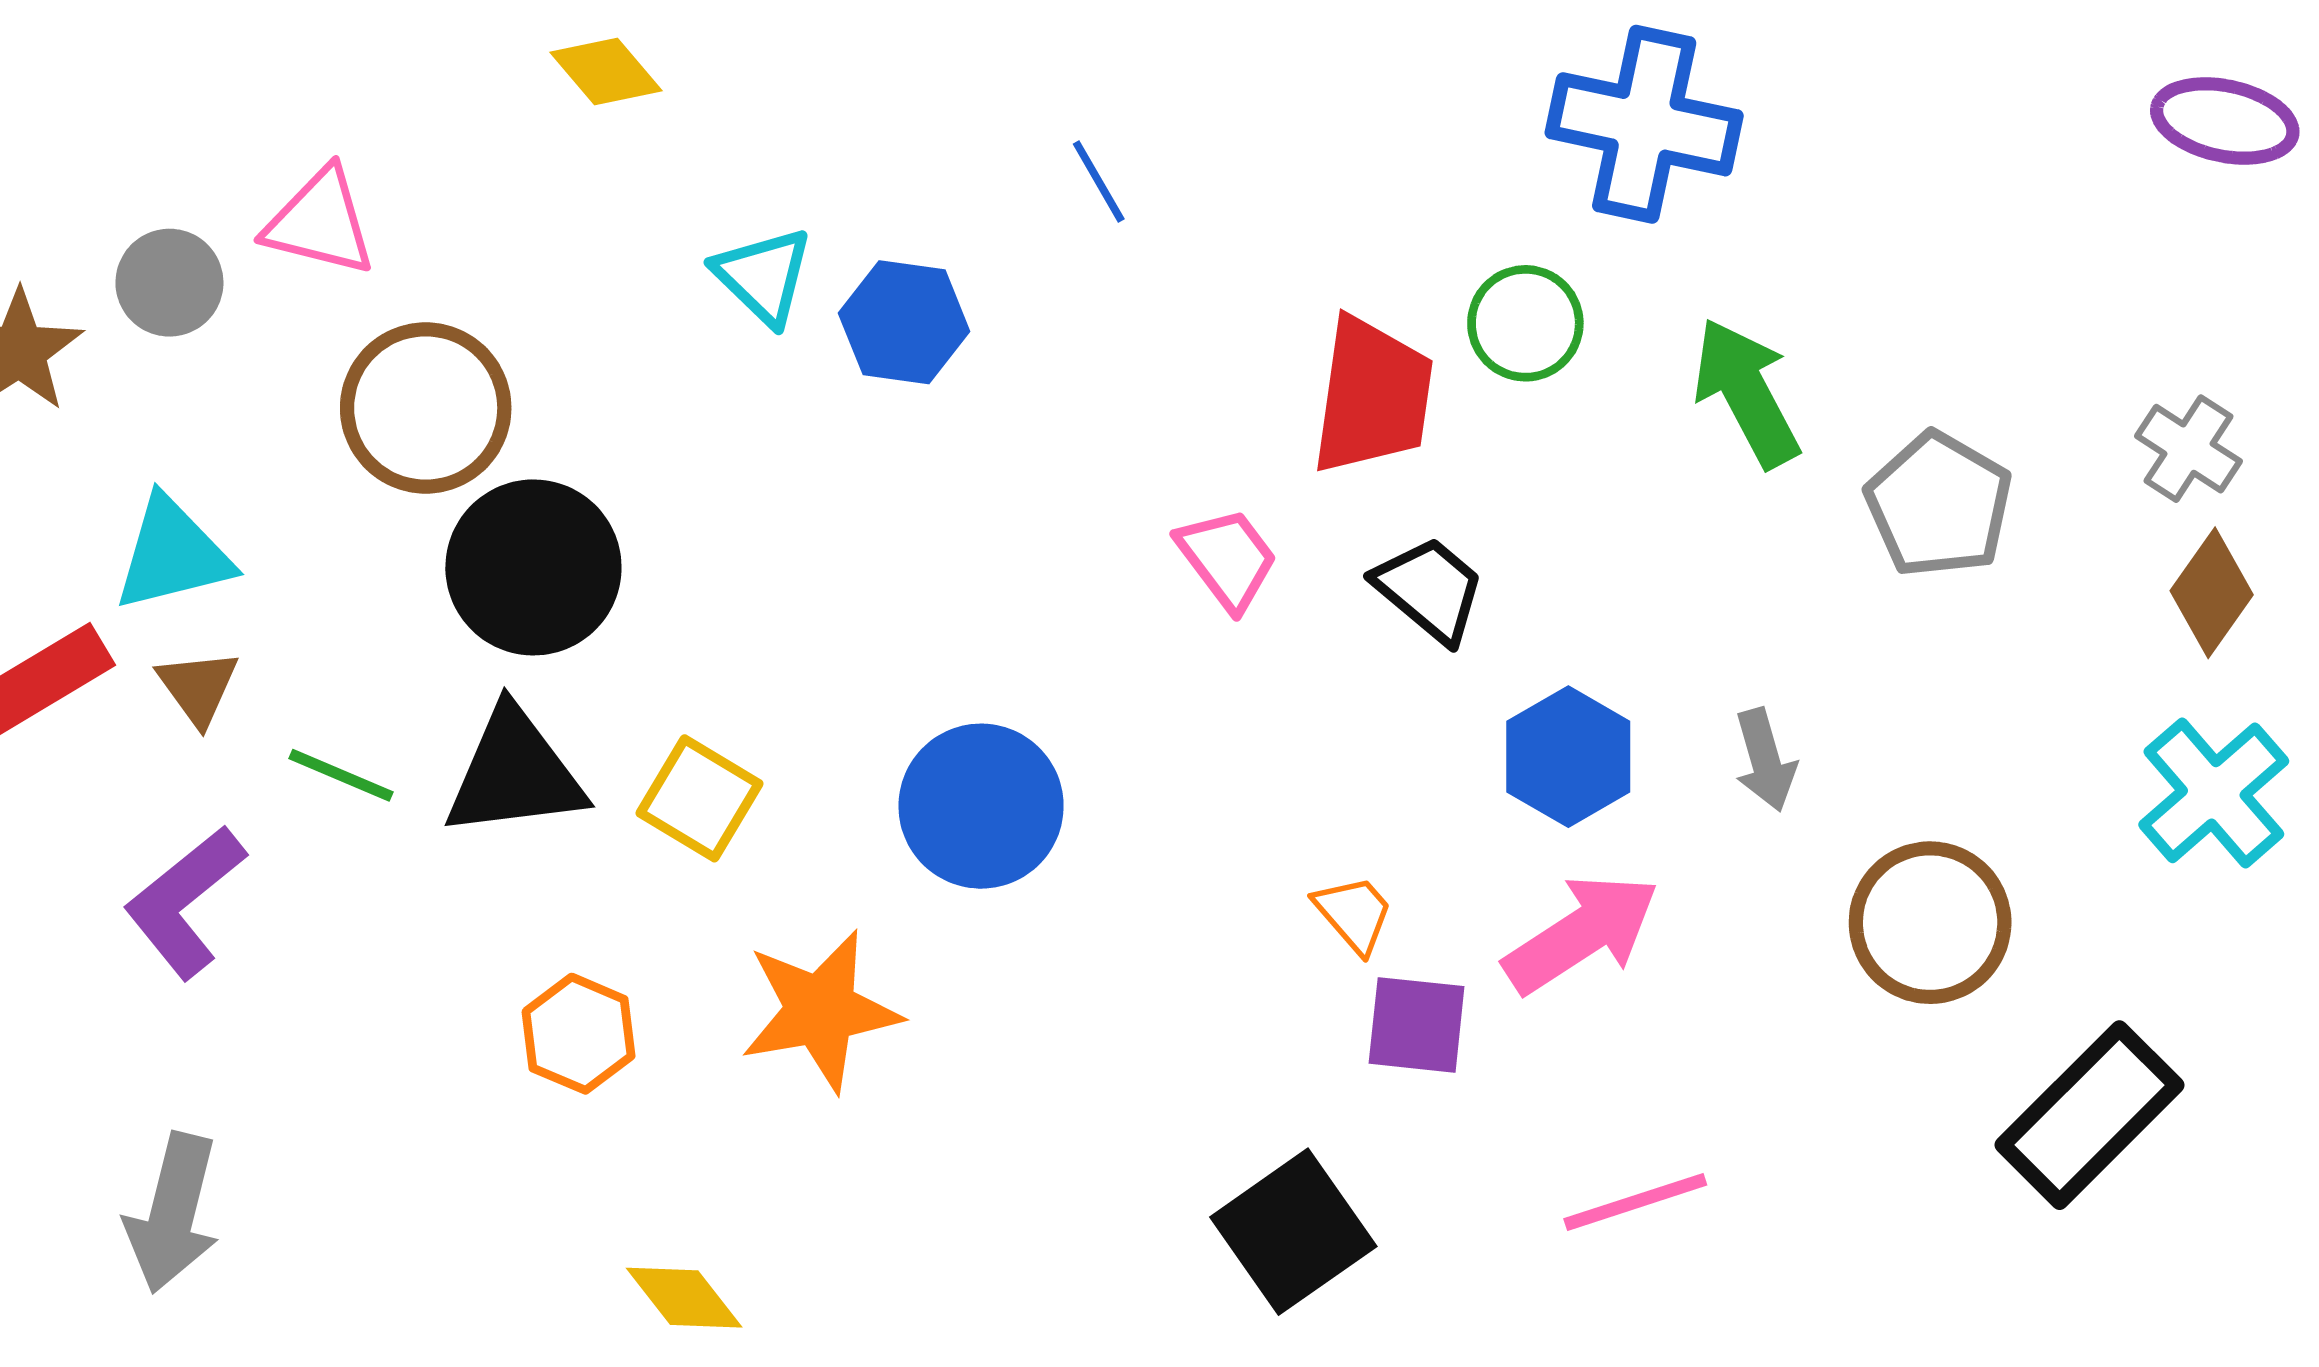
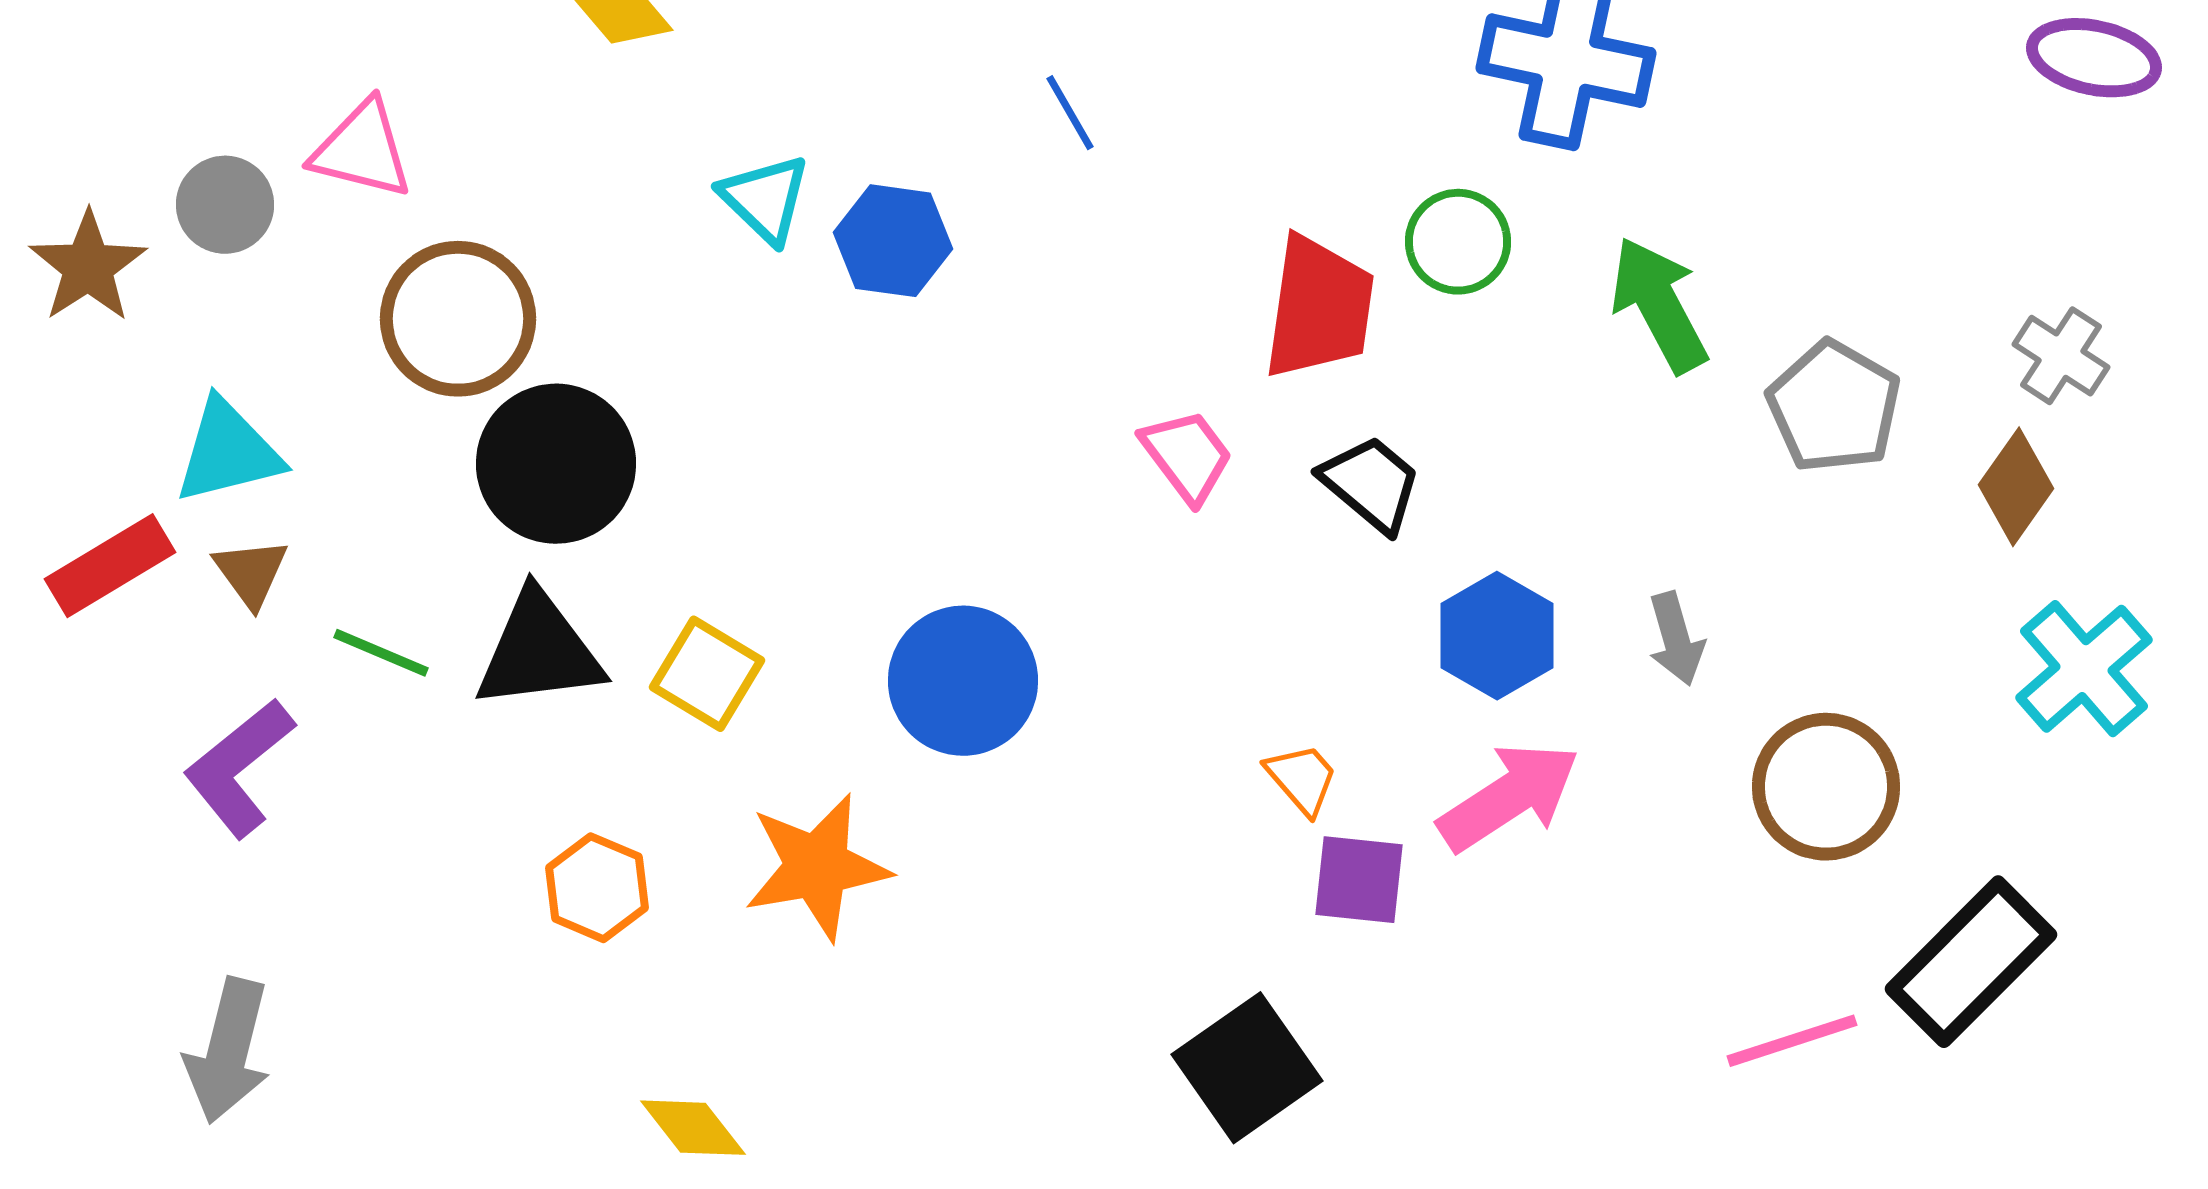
brown diamond: (2212, 593) -> (2016, 487), moved
pink line: (1635, 1202) -> (1792, 1041), moved

